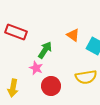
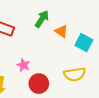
green arrow: (45, 50) -> (42, 19), moved

